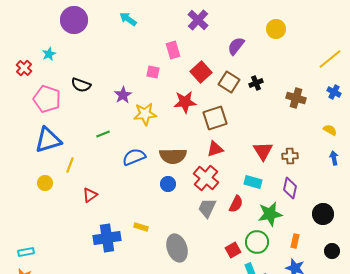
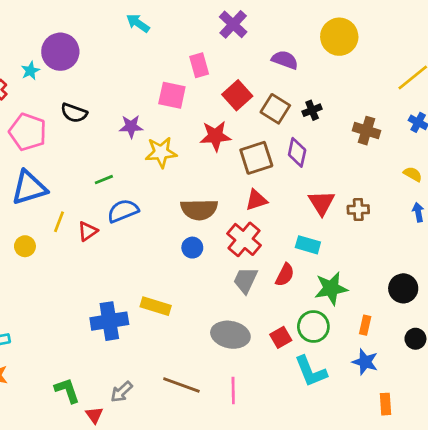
purple circle: (74, 20) -> (60, 52), moved
yellow circle: (276, 29) -> (339, 37), size x1.4
purple semicircle: (236, 46) -> (285, 60), turned 72
pink square: (153, 72) -> (172, 95), size x1.5
purple star: (123, 95) -> (131, 126), turned 30
blue semicircle: (134, 157) -> (123, 211), moved
purple diamond: (290, 188) -> (297, 152), moved
red triangle: (90, 195) -> (88, 231), moved
yellow rectangle: (141, 227) -> (156, 306), size x1.5
gray ellipse: (177, 248) -> (230, 335), moved, turned -60

